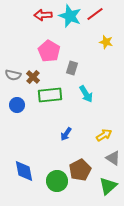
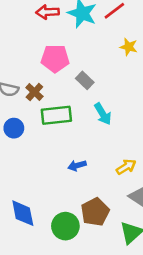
pink pentagon: (49, 51) -> (55, 58), turned -30
gray rectangle: (72, 68) -> (85, 80), turned -64
blue arrow: (66, 134) -> (77, 166), turned 40

